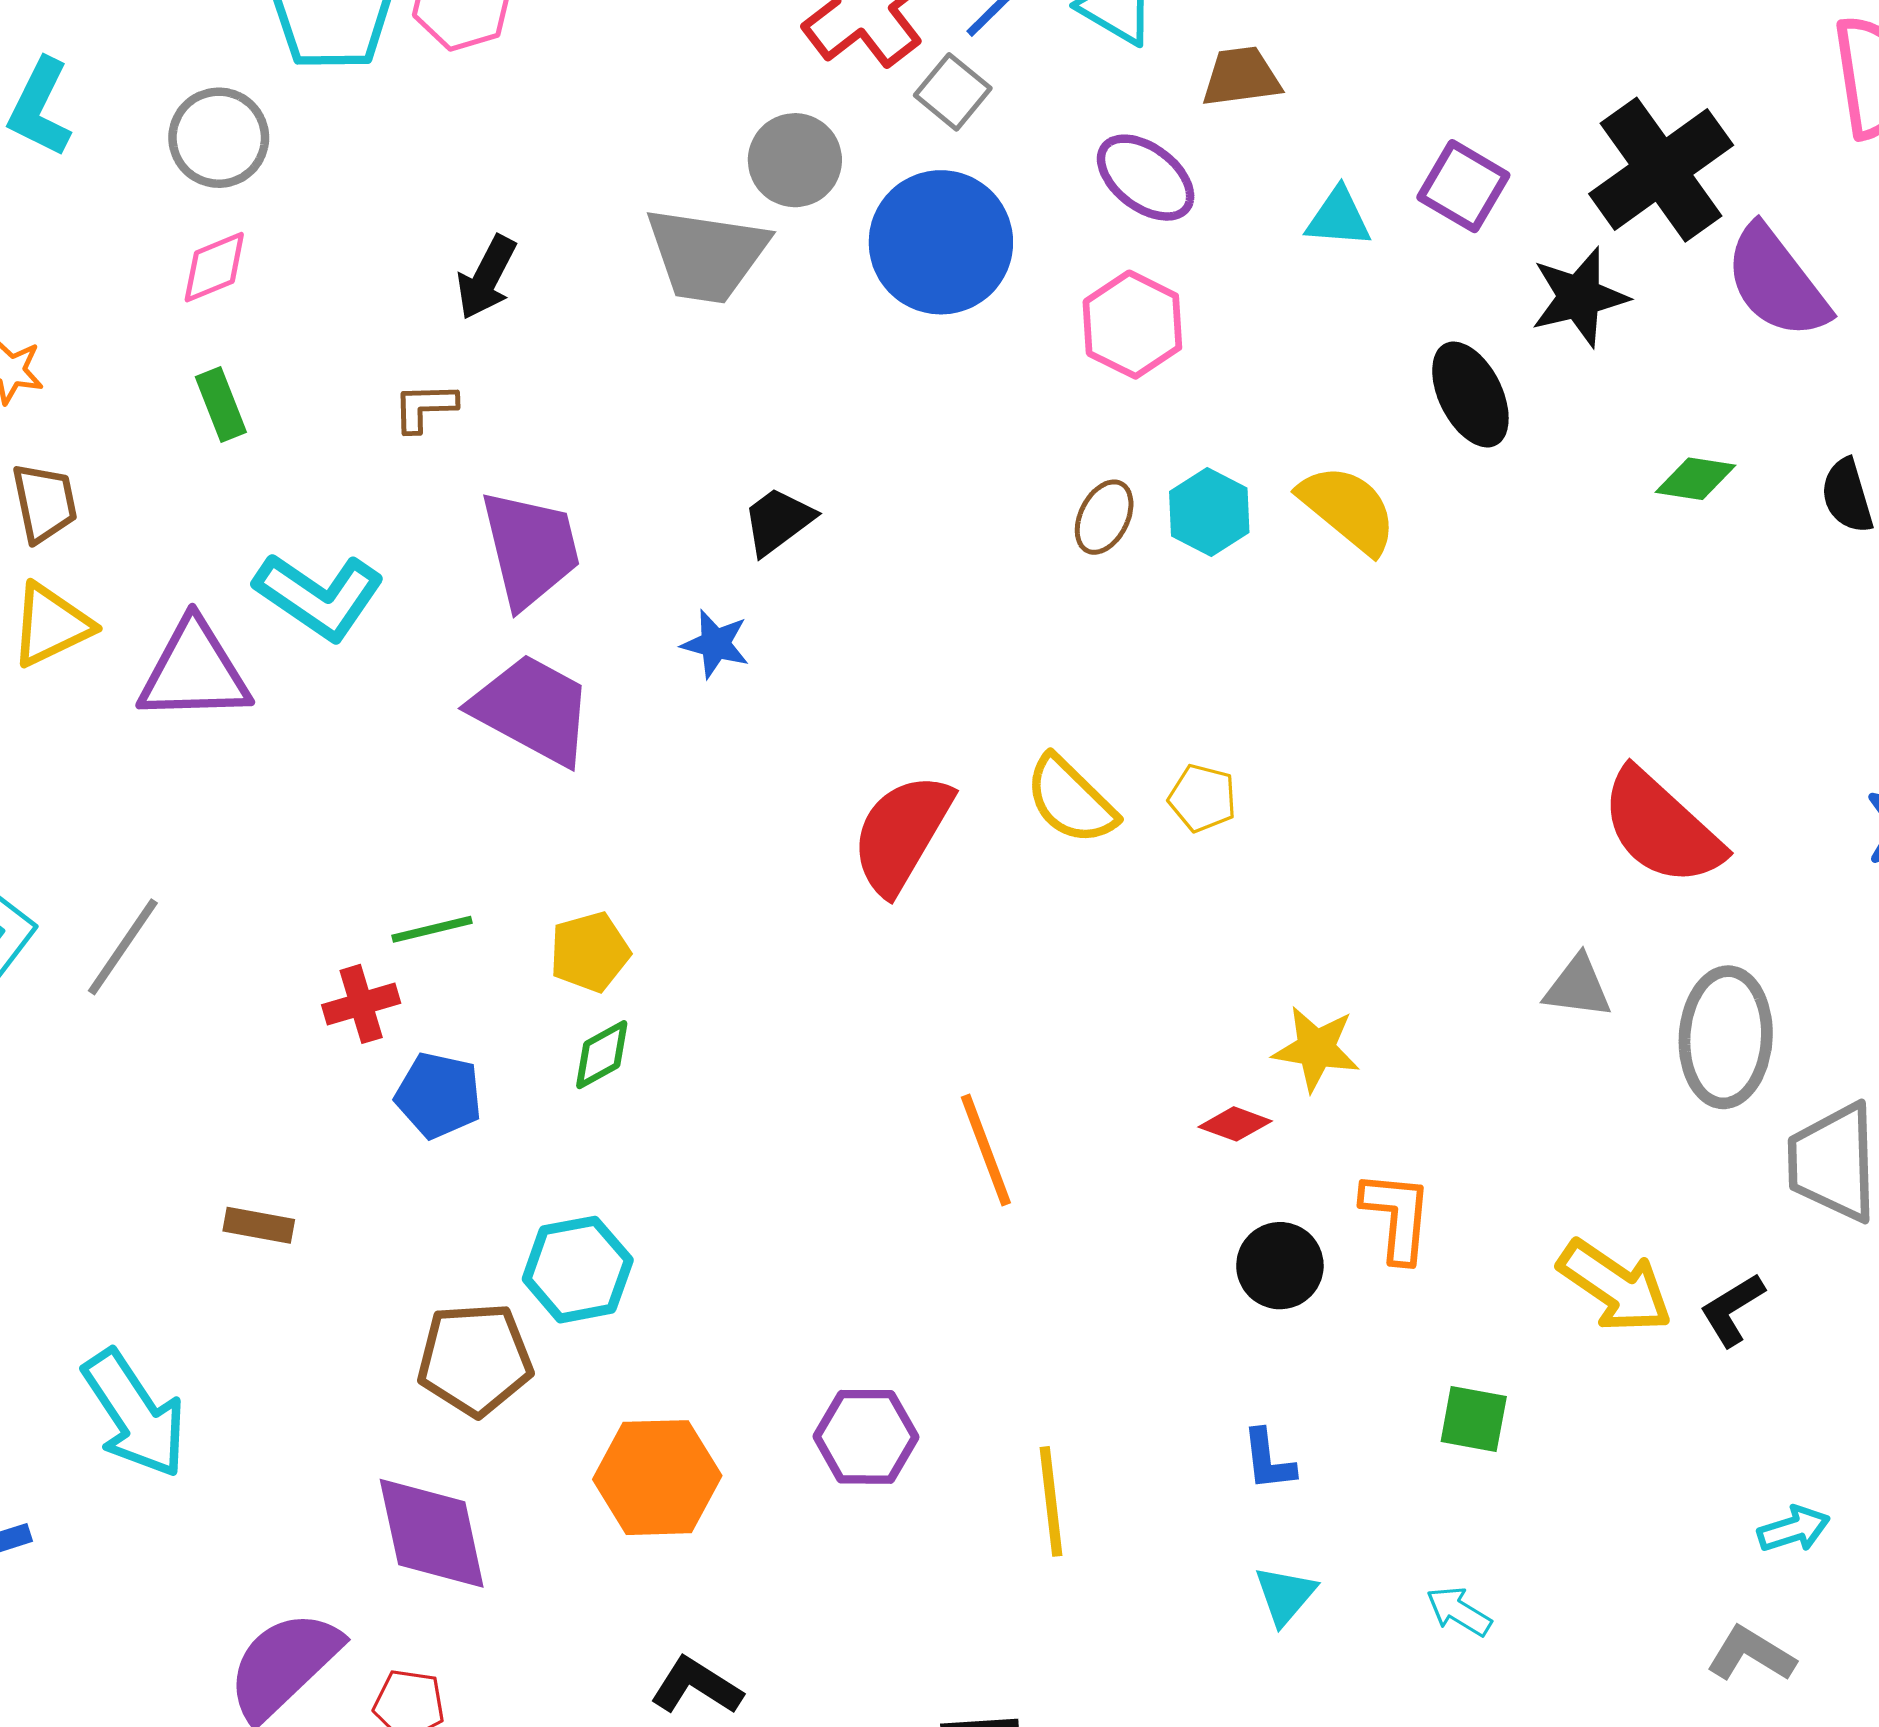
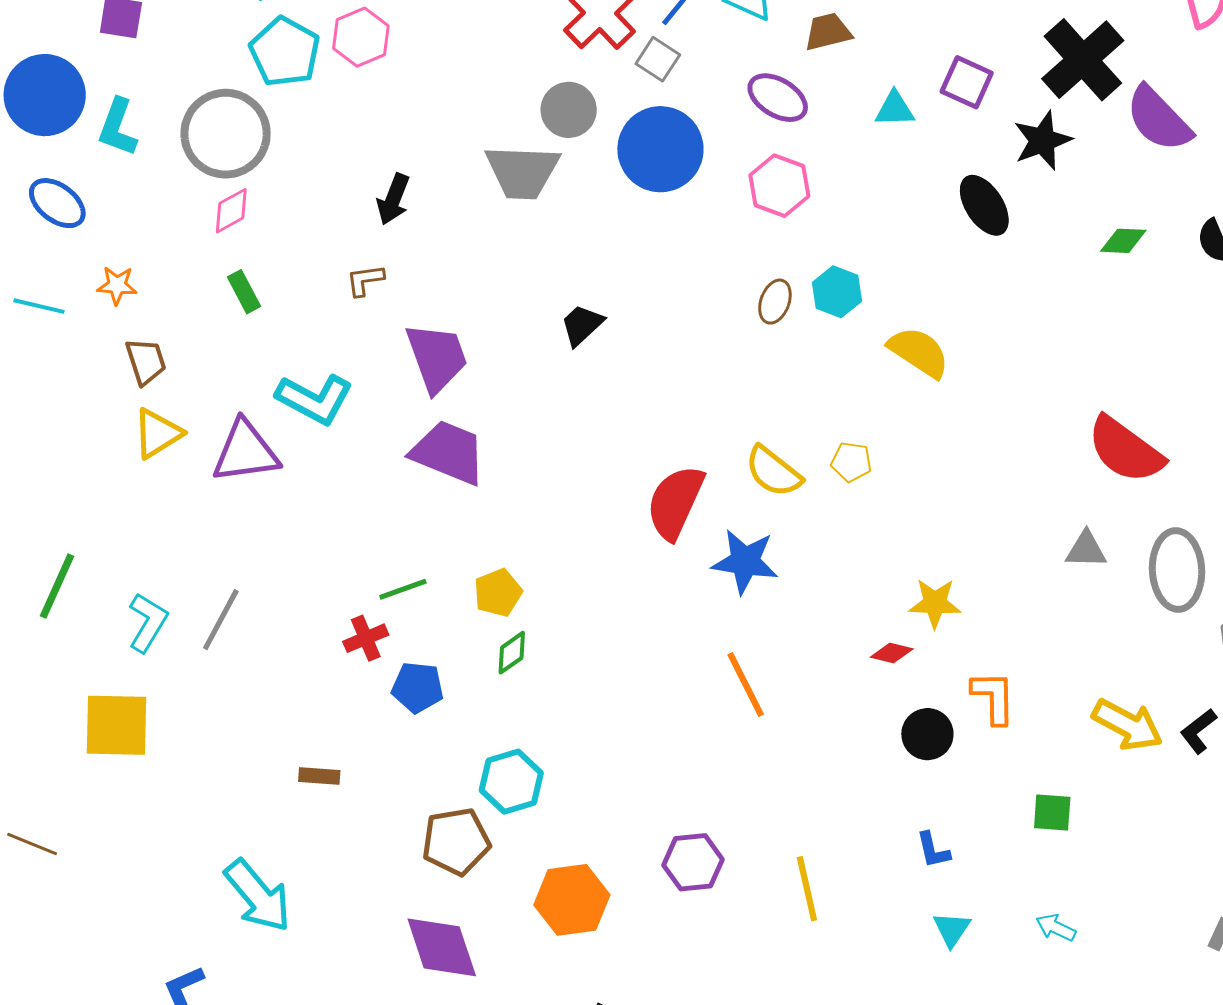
gray circle: (219, 138) -> (226, 134), size x1.5
yellow semicircle: (1348, 509) -> (919, 352), moved
blue star: (715, 644) -> (745, 561), moved, size x1.6

